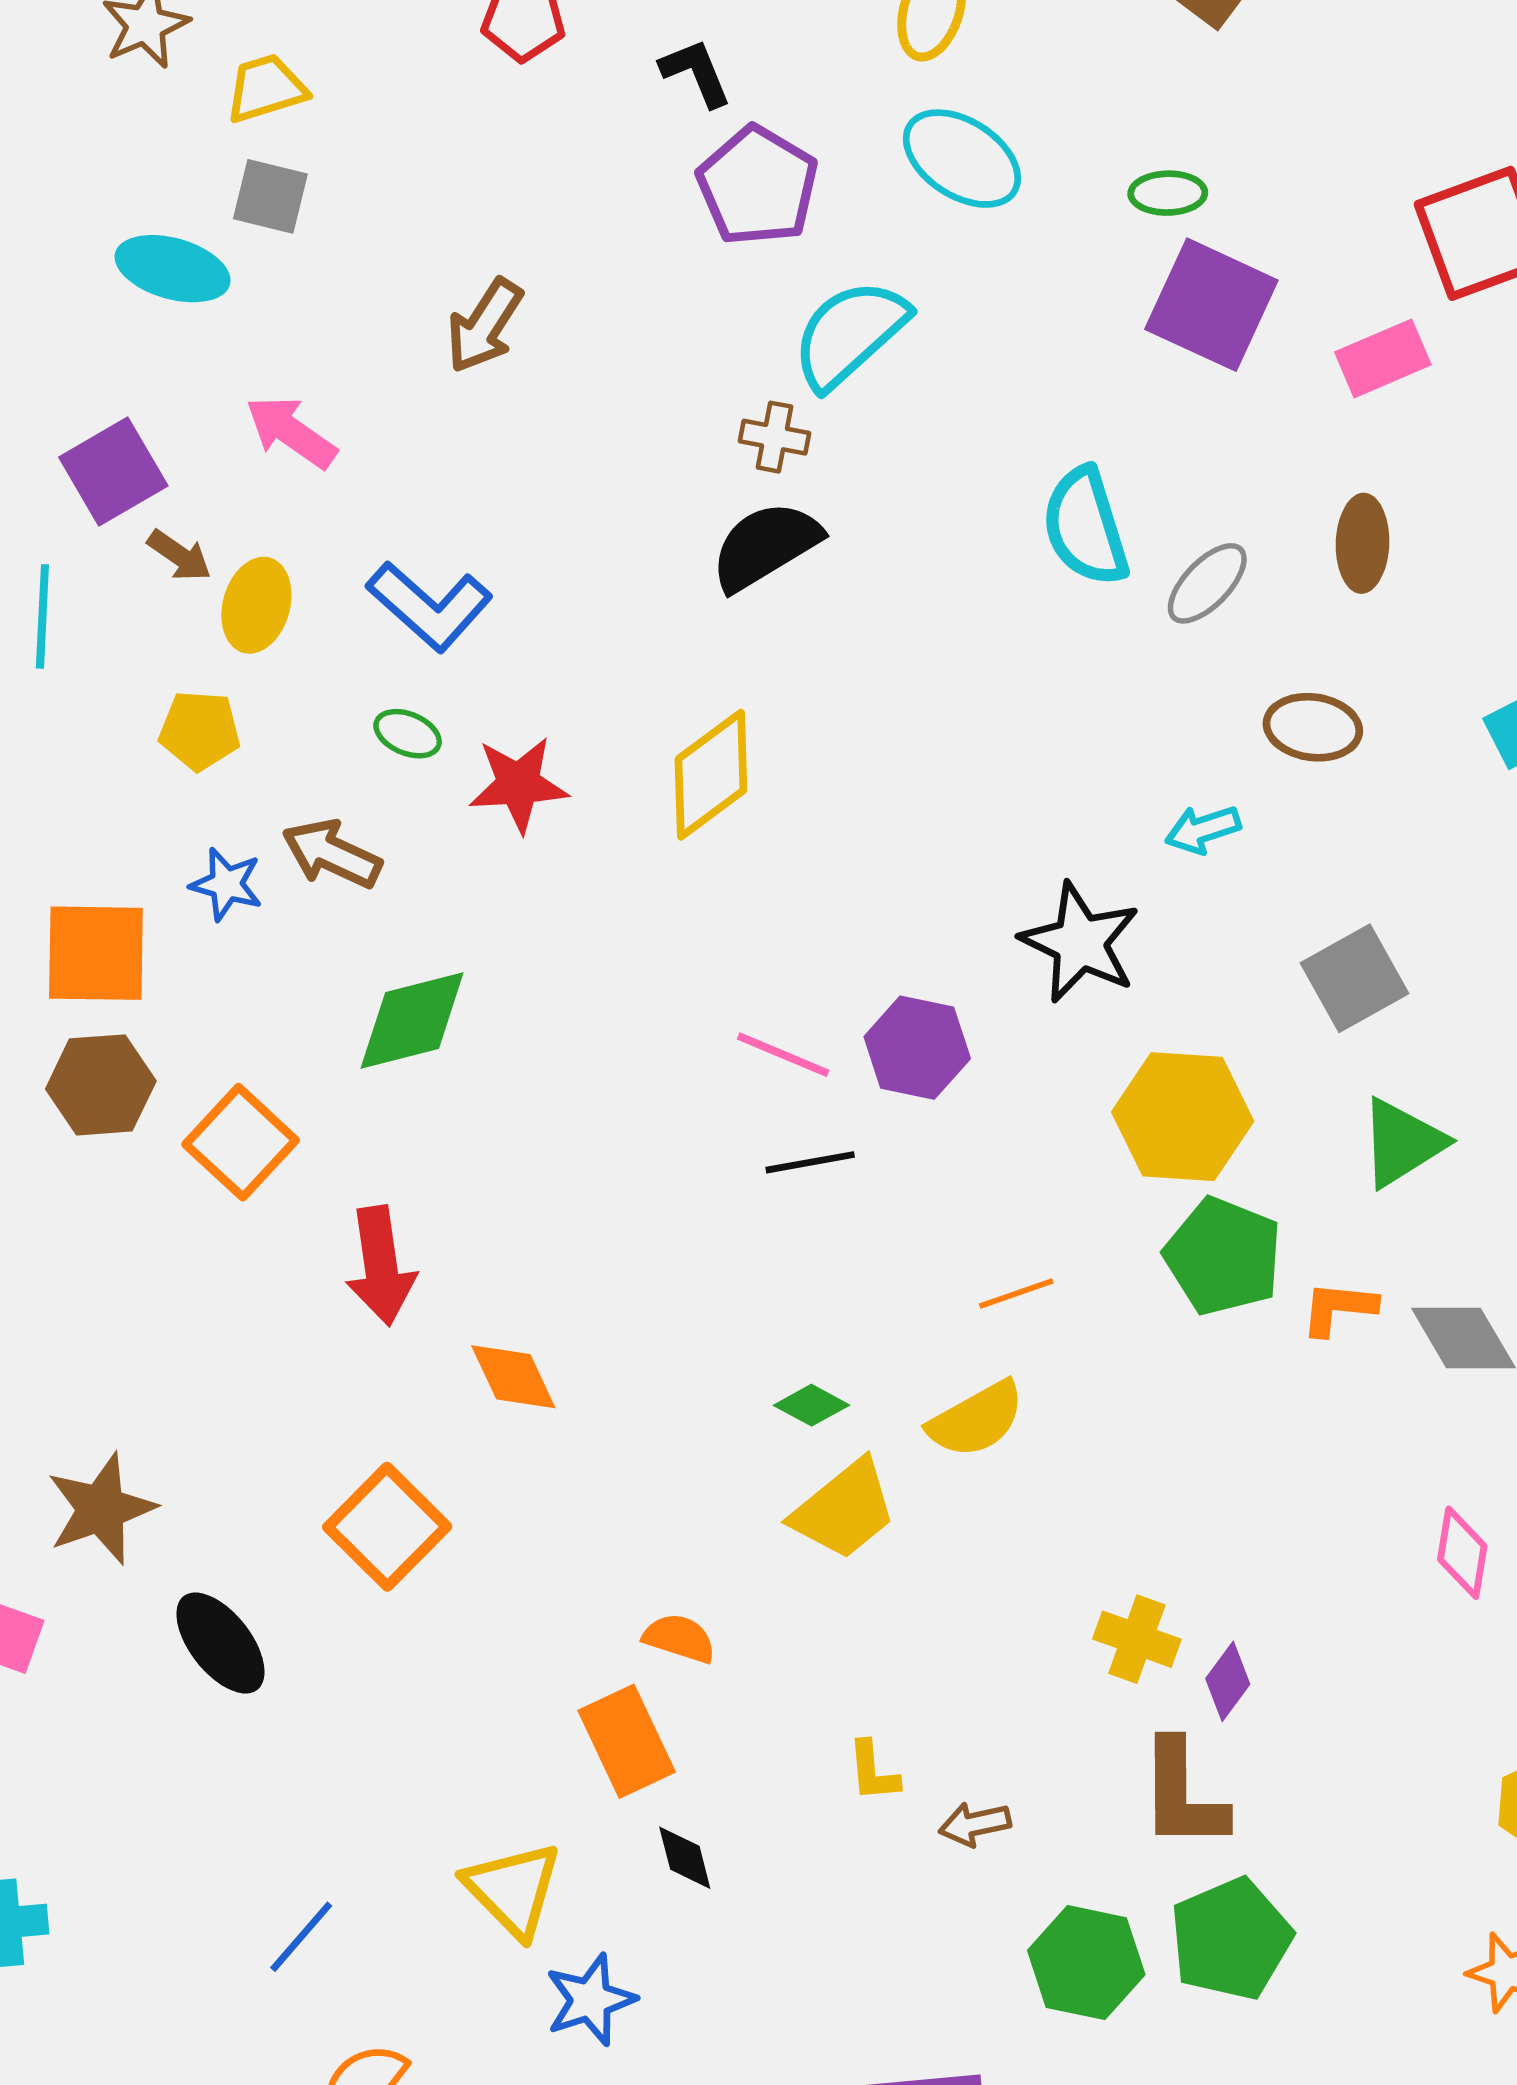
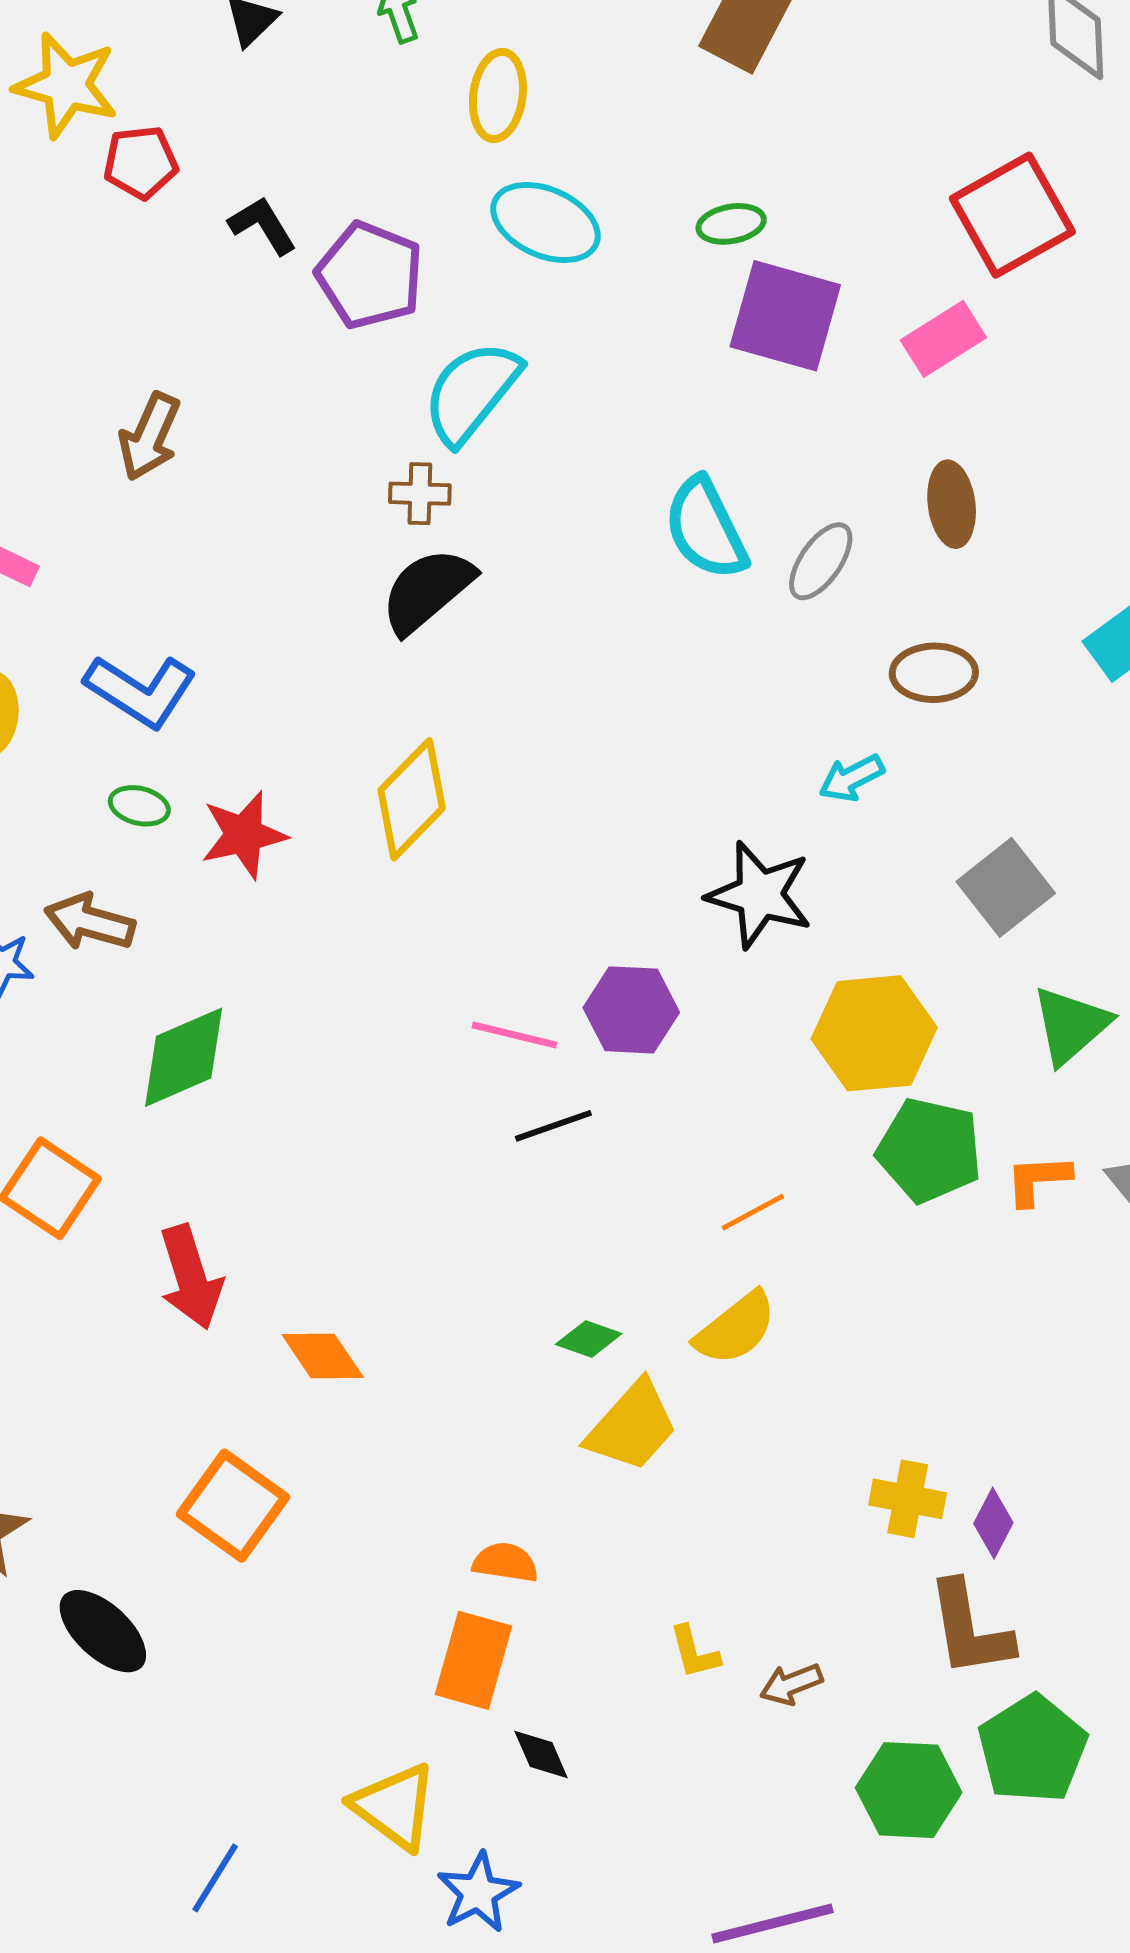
black L-shape: (696, 73) -> (263, 225), moved
orange rectangle: (627, 1741) -> (474, 1660), turned 50

